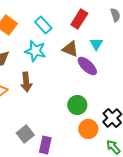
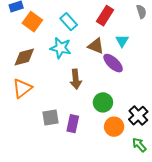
brown arrow: (26, 82) -> (76, 79), moved
gray square: (25, 134) -> (50, 118), moved, turned 30
purple rectangle: (45, 145) -> (73, 124), moved

